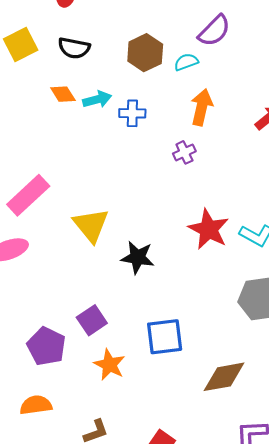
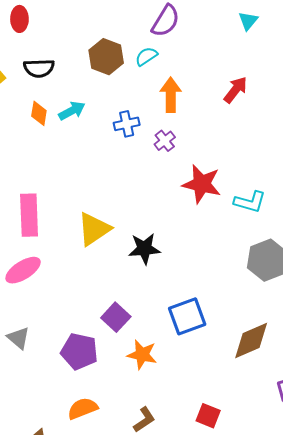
orange diamond: (63, 94) -> (39, 113), turned 55
blue cross: (132, 113) -> (127, 124), moved
pink rectangle: (28, 195) -> (29, 215), turned -36
yellow triangle: (91, 225) -> (94, 229), turned 48
red star: (209, 229) -> (202, 184), moved

